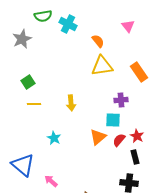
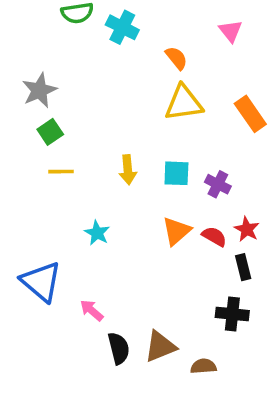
gray star: (22, 39) -> (39, 90), moved
purple cross: (121, 100) -> (218, 184), moved, turned 32
cyan square: (113, 120) -> (176, 173), moved
red semicircle: (119, 140) -> (214, 236), turned 80

